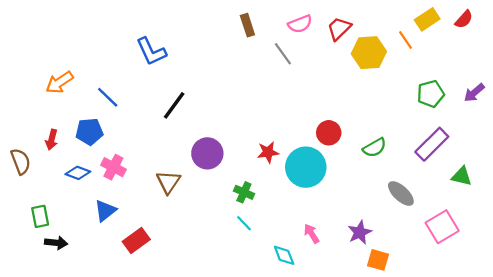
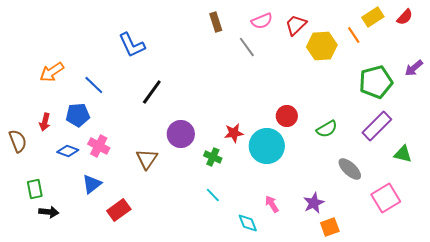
purple arrow: (474, 93) -> (414, 68), moved
green pentagon: (431, 94) -> (376, 82), size x1.4
green cross: (244, 192) -> (213, 157), moved
orange square: (378, 260) -> (330, 227), turned -36

